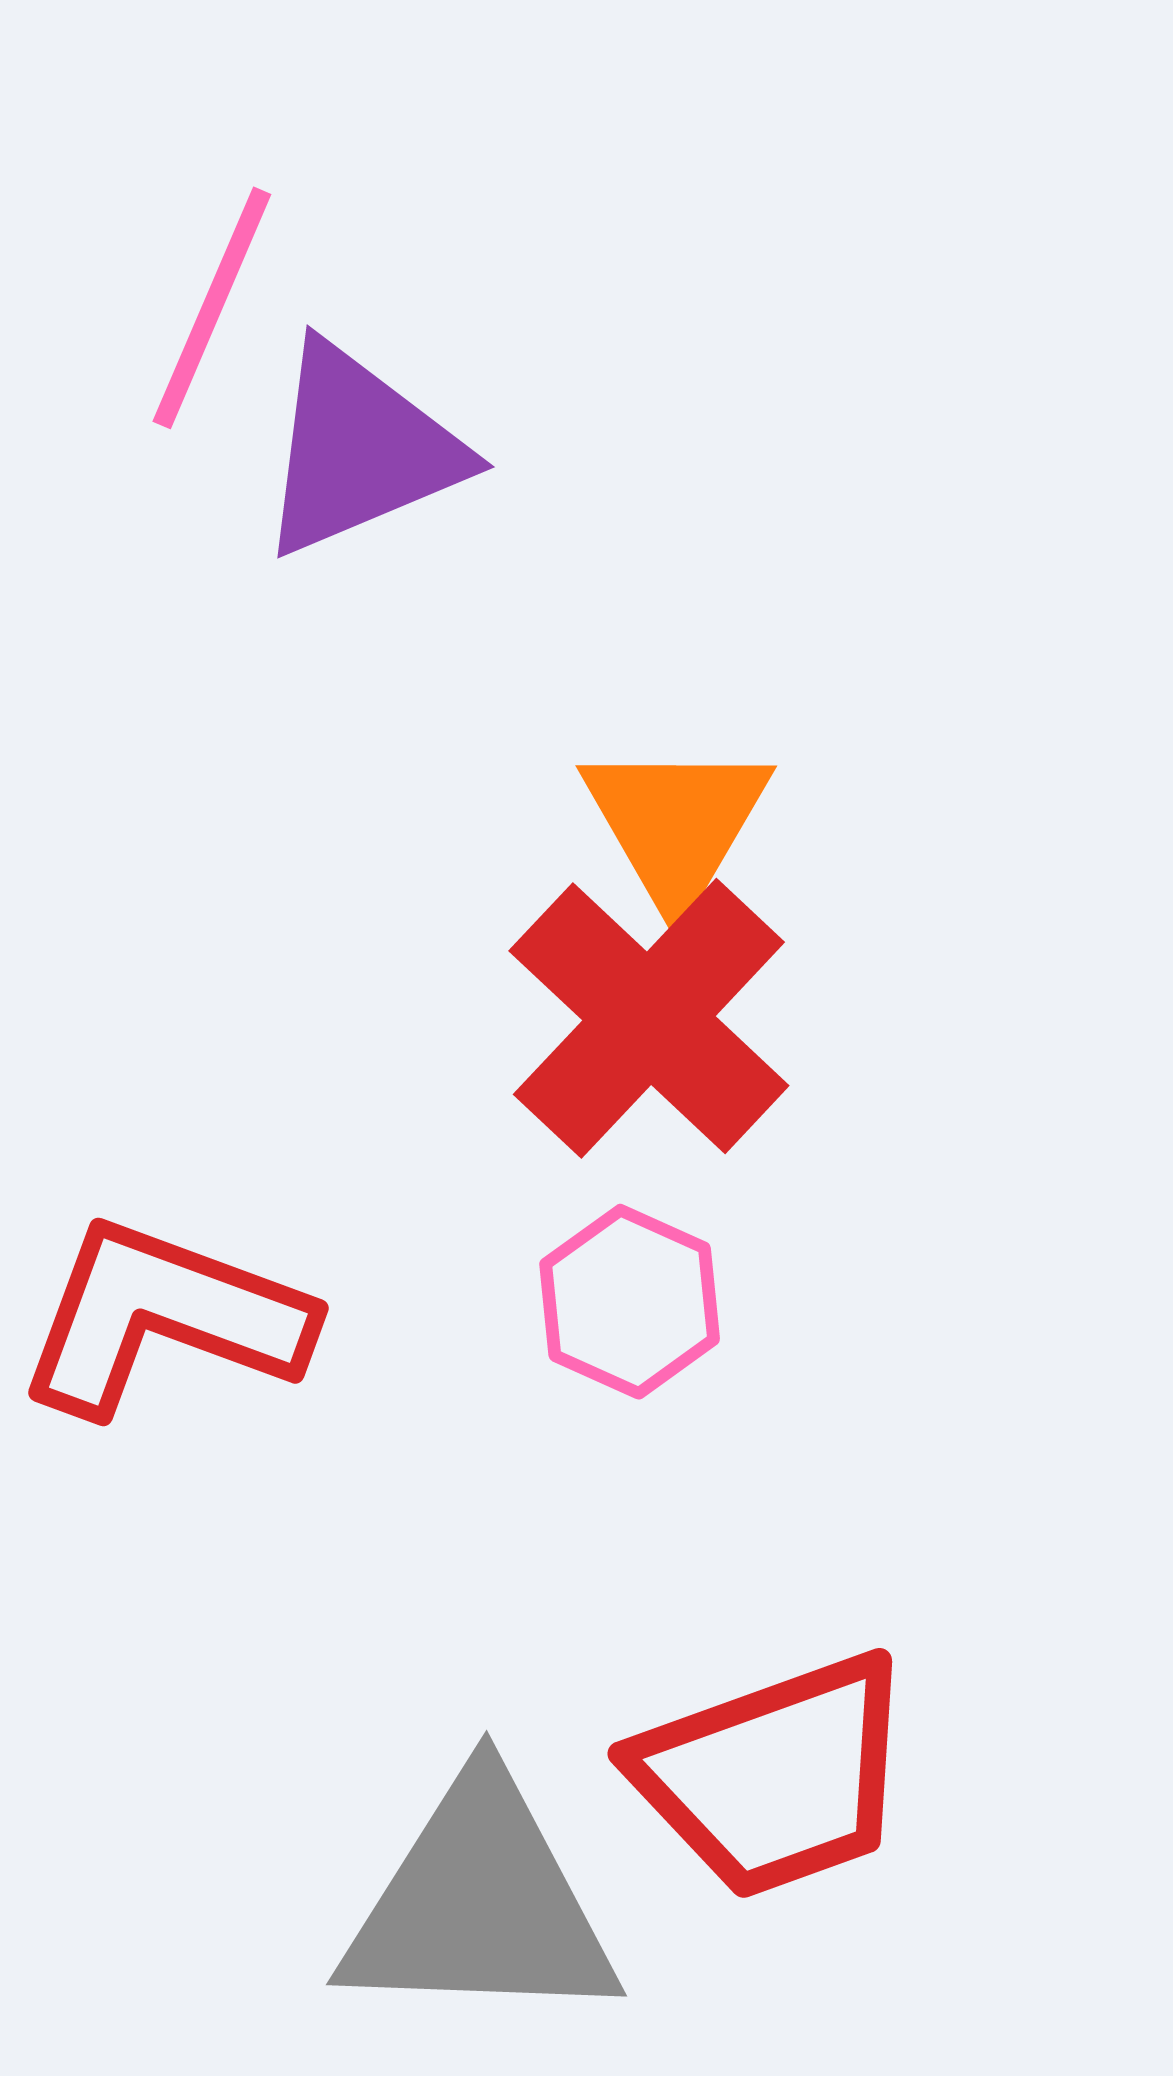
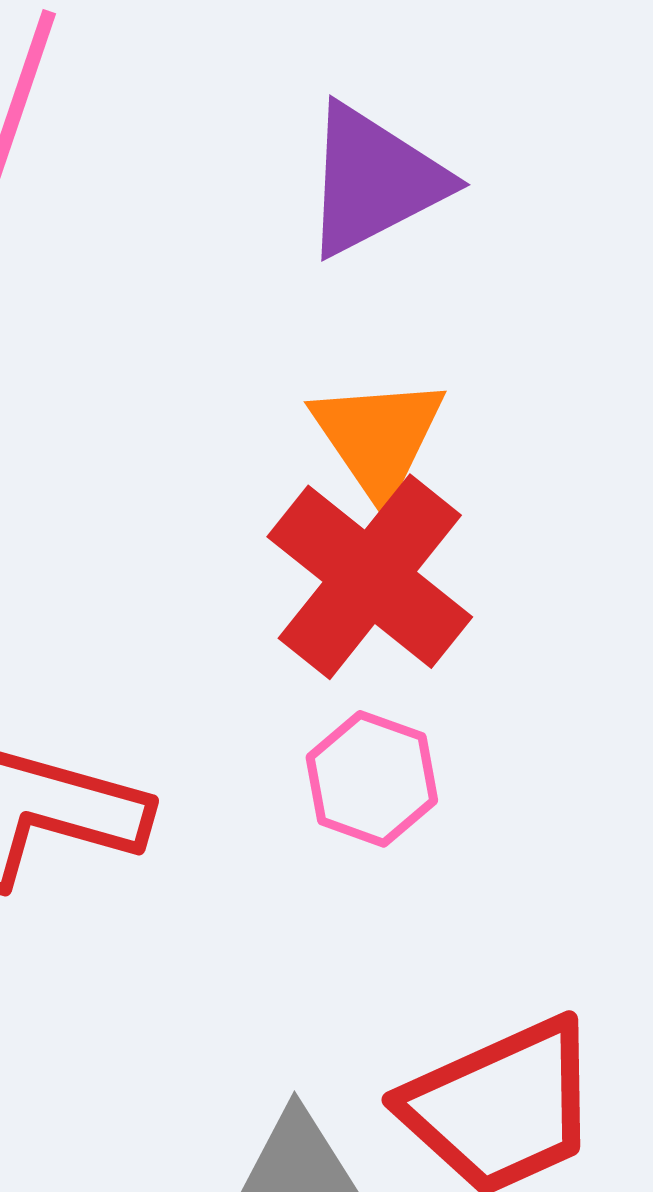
purple triangle: (360, 450) -> (374, 180), moved

